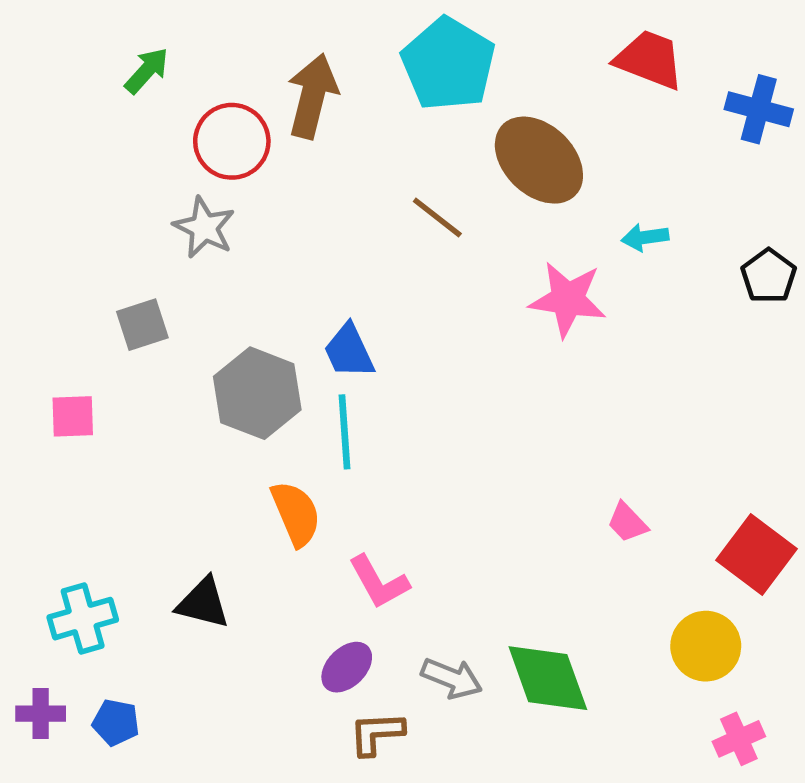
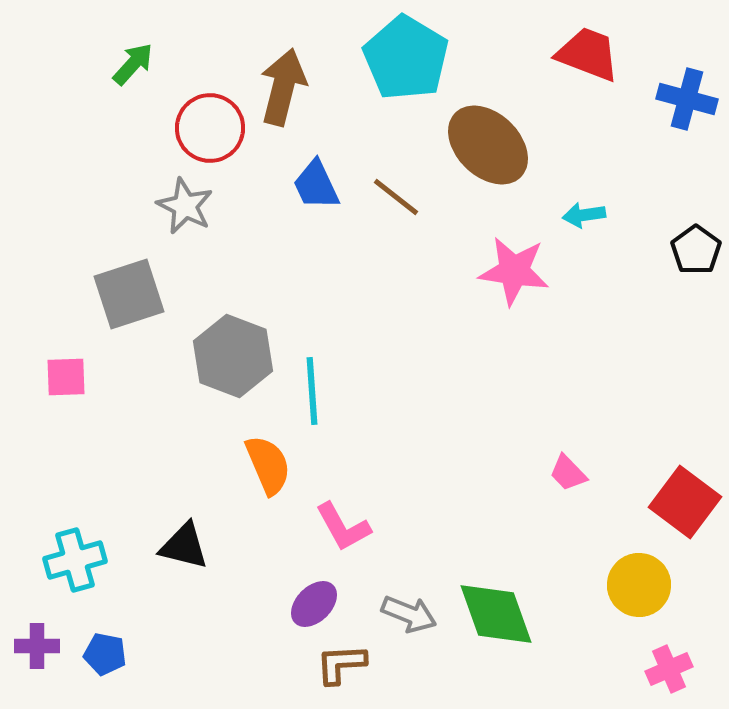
gray square: (142, 325) -> (129, 294), size x1.5
blue trapezoid: (349, 351) -> (316, 185), moved

